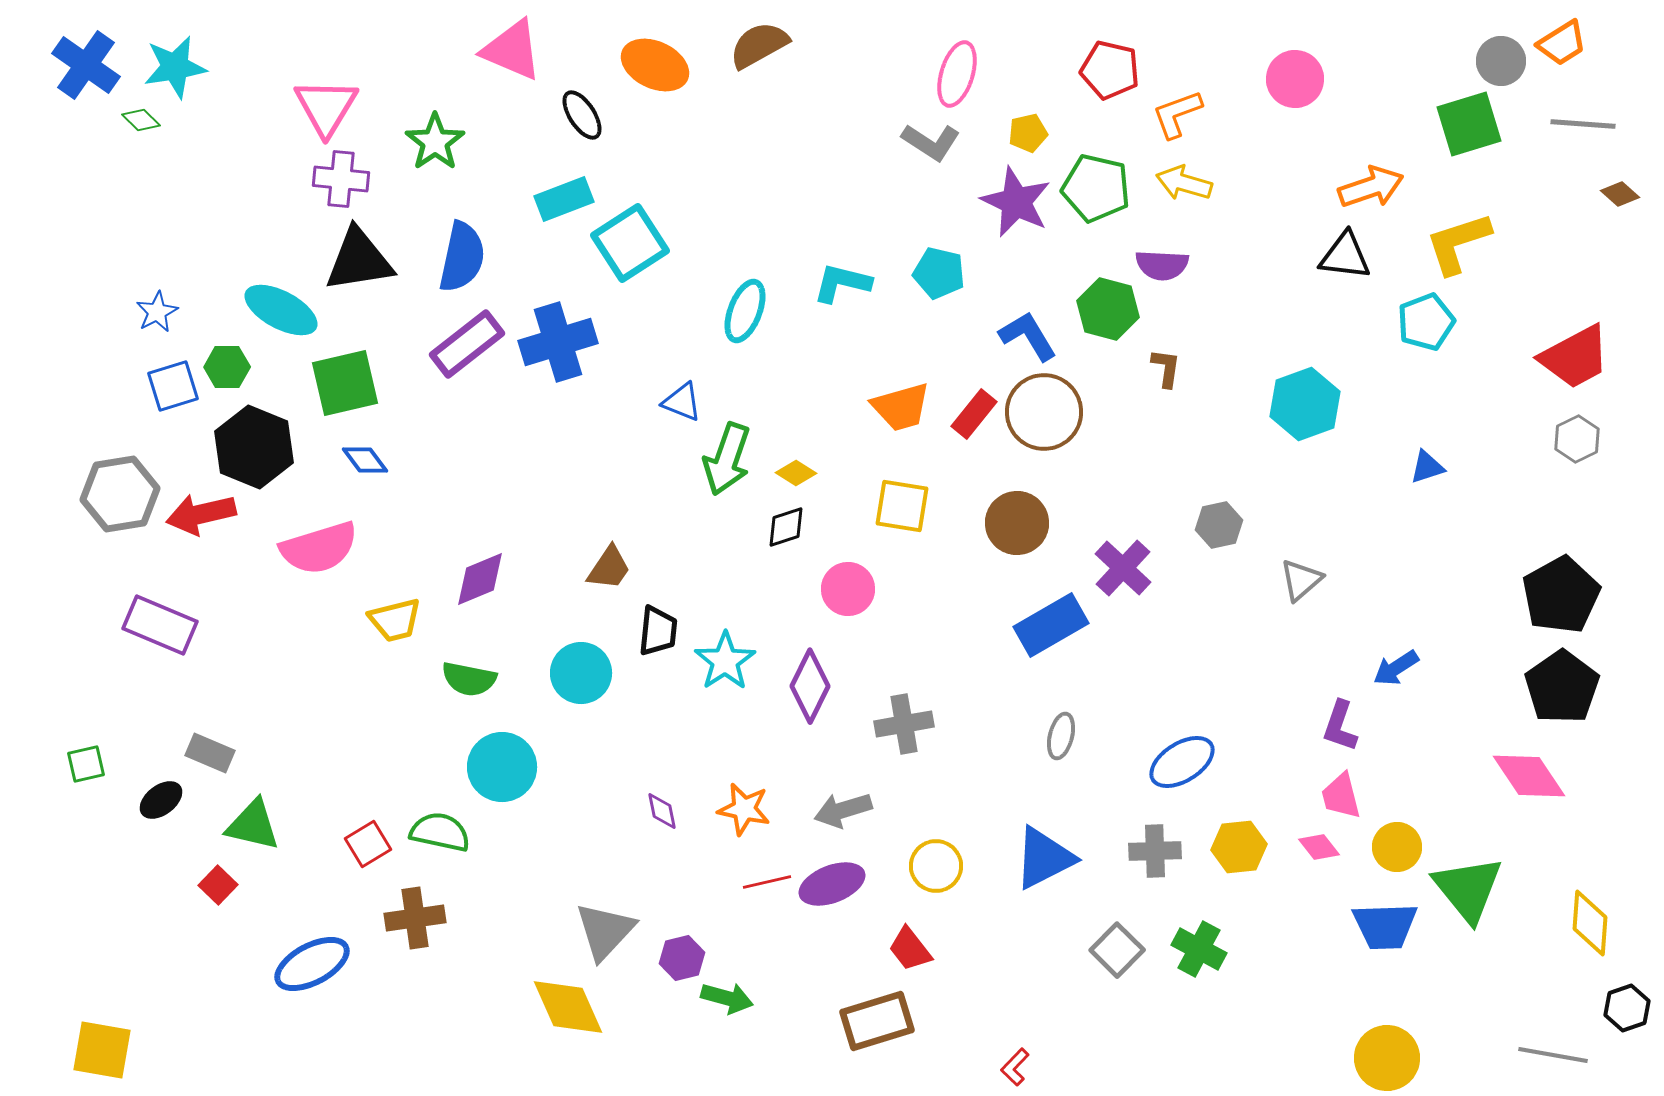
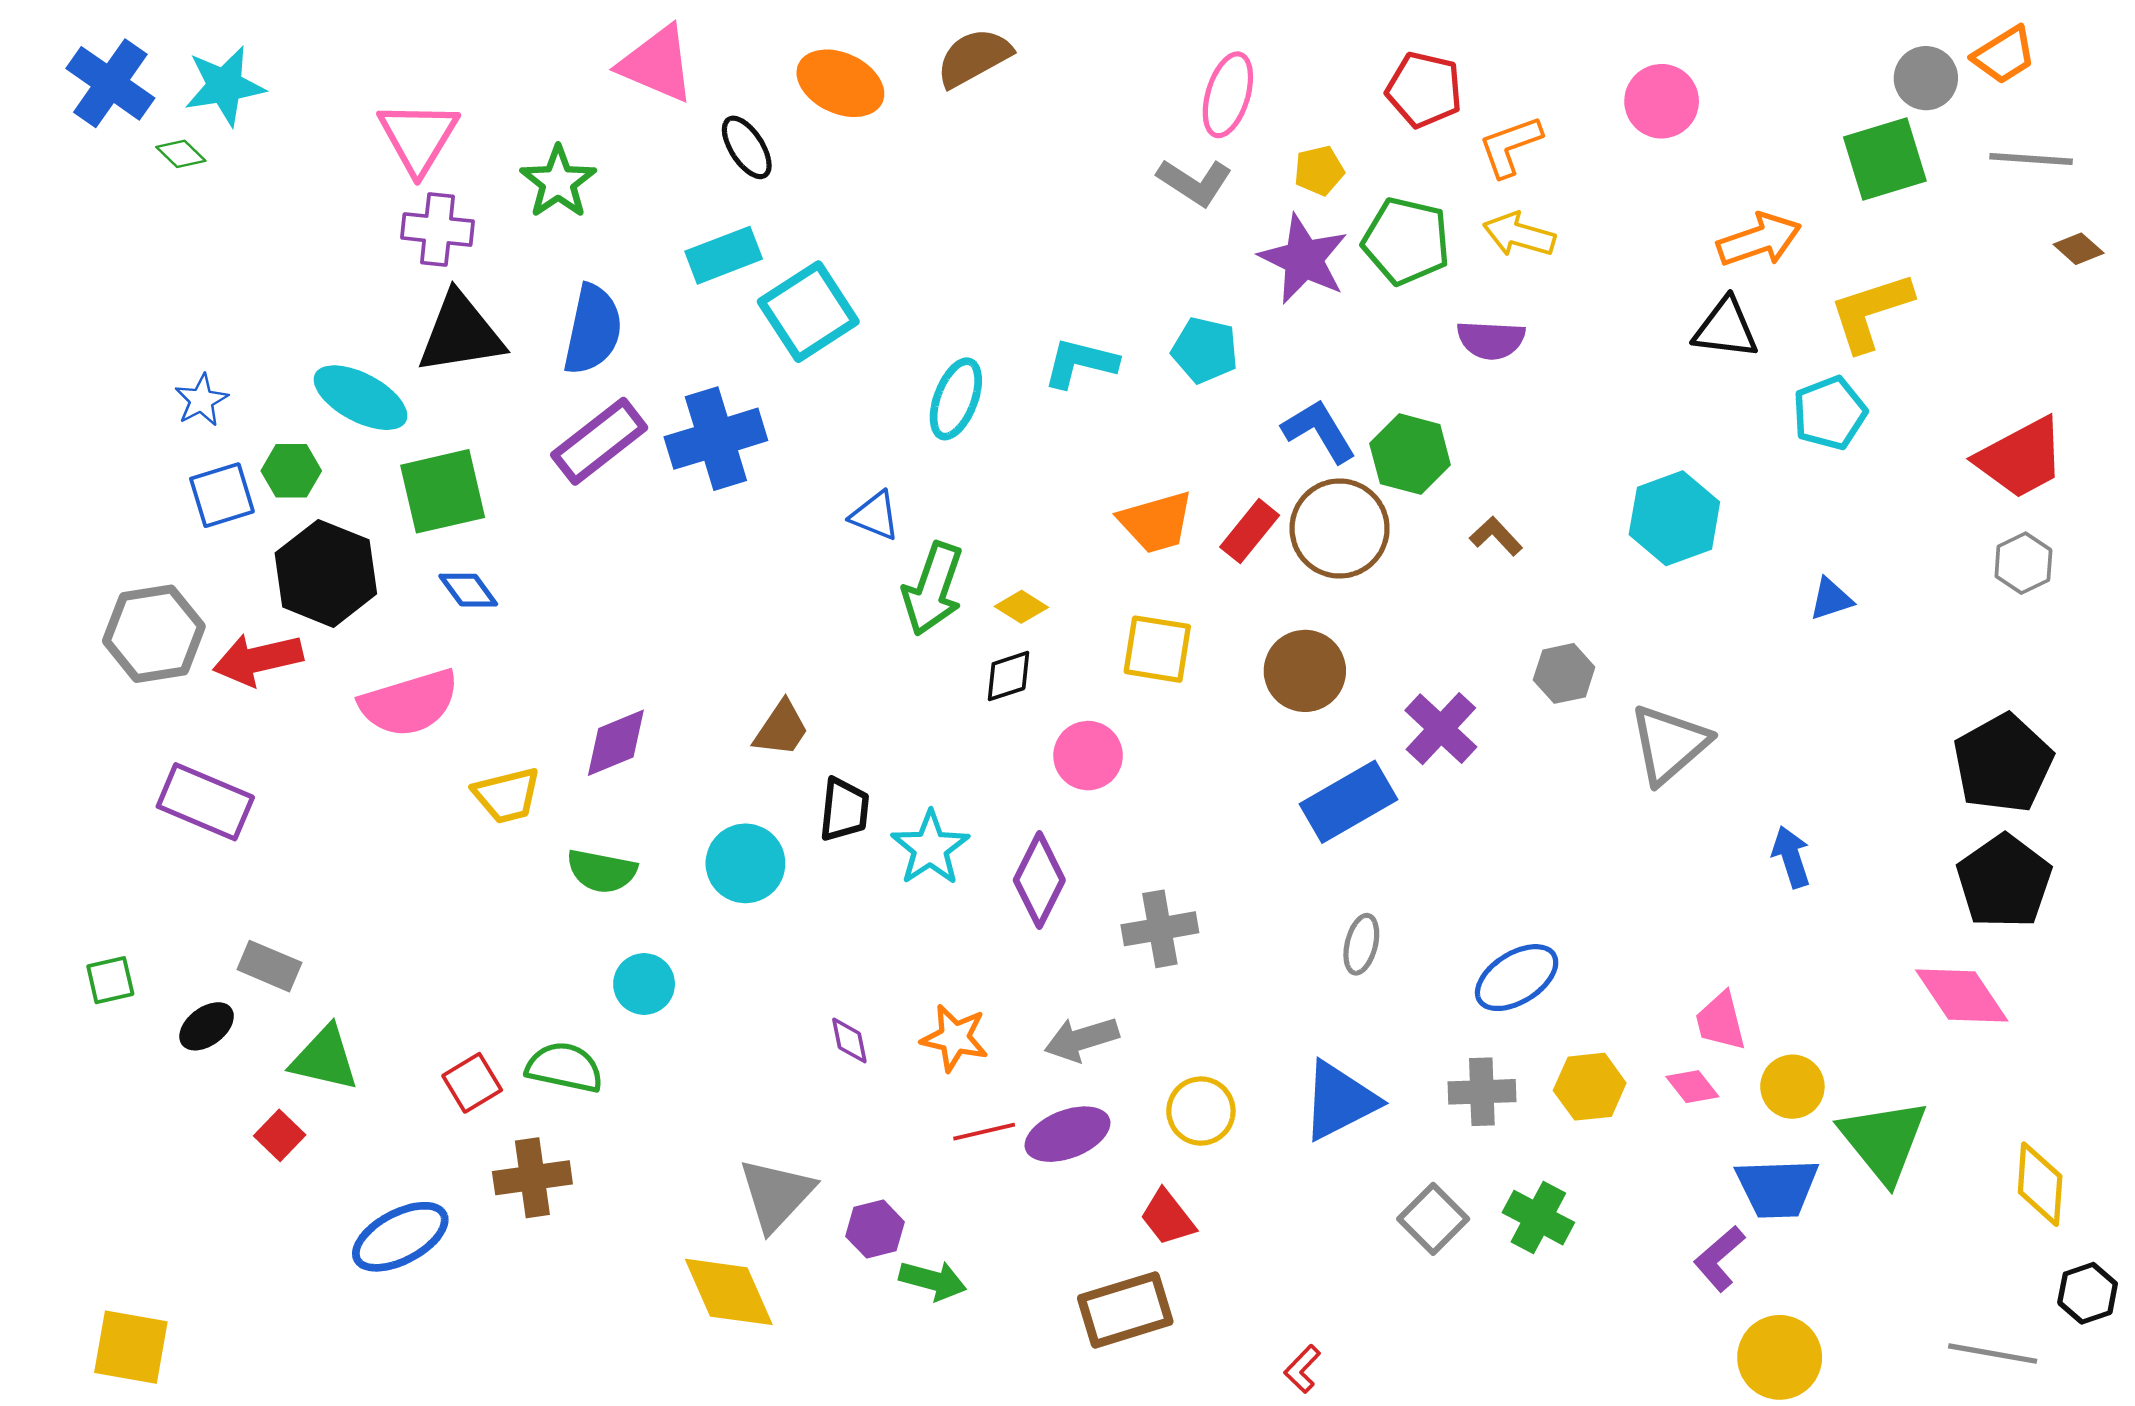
green hexagon: (1108, 309) -> (1410, 454), moved
brown L-shape: (1166, 368) -> (1496, 536), moved, turned -51
gray triangle: (1301, 580) -> (1669, 744), size x1.5
blue arrow: (1396, 668) -> (1791, 857), turned 105
purple L-shape: (1340, 726) -> (1719, 1259), moved, turned 30
cyan circle: (502, 767) -> (644, 984), size x0.7

